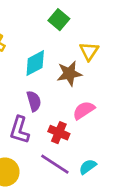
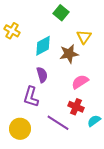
red cross: (59, 133) -> (76, 107), moved
cyan semicircle: (88, 167) -> (94, 121), moved

